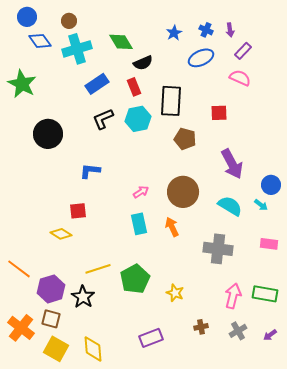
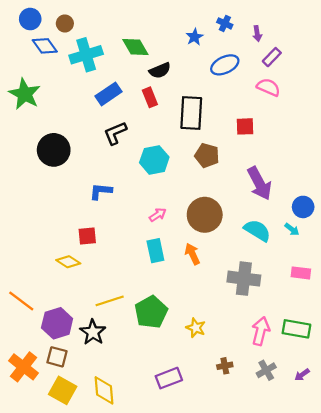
brown circle: (69, 21) -> (65, 23), moved
blue cross: (206, 30) -> (225, 23), moved
cyan hexagon: (138, 119) -> (154, 160), moved

